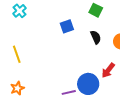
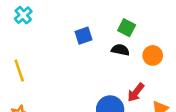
green square: (96, 10) -> (127, 28), moved
black semicircle: (96, 37) -> (120, 50), turned -56

